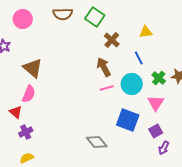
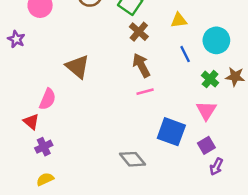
yellow triangle: (146, 32) -> (179, 20), moved
brown cross: (112, 40) -> (139, 32), moved
brown triangle: (33, 68) -> (78, 67), moved
cyan circle: (132, 84) -> (216, 40), moved

